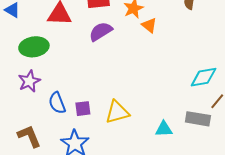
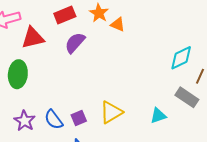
green ellipse: (34, 47) -> (18, 74), turned -60
purple star: (29, 81) -> (25, 121), moved
gray rectangle: (198, 119) -> (187, 97), turned 40

